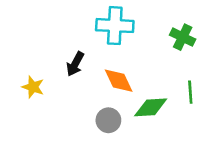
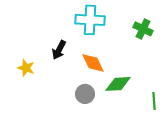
green line: (190, 92) -> (154, 101), moved

